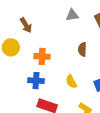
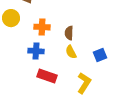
brown semicircle: (82, 49) -> (69, 33), moved

